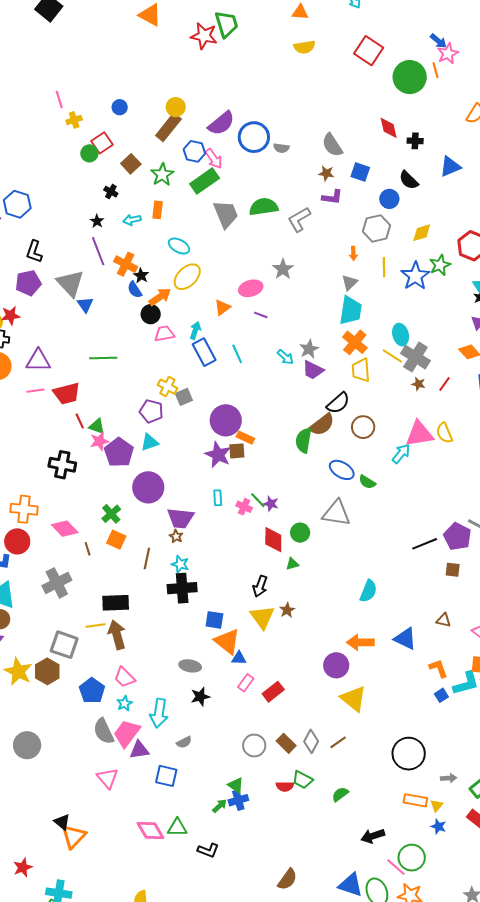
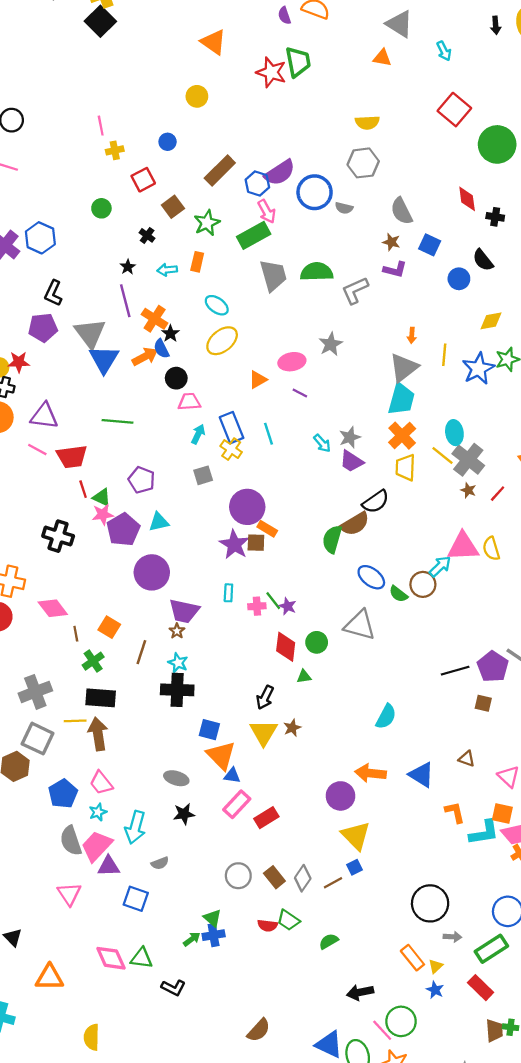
yellow semicircle: (304, 47) -> (367, 122), moved
yellow circle: (176, 107) -> (197, 96), moved
blue hexagon: (194, 151) -> (257, 184), moved
green circle: (89, 153) -> (101, 208), moved
gray hexagon: (376, 228) -> (363, 163), moved
gray triangle: (350, 283) -> (404, 368), size x1.6
orange arrow: (160, 297) -> (145, 357), moved
blue triangle: (85, 305) -> (104, 359), size x1.6
cyan arrow: (195, 330) -> (198, 434), moved
yellow cross: (167, 387) -> (231, 449), moved
pink line: (35, 391) -> (37, 450), turned 30
purple pentagon: (151, 411) -> (142, 480), moved
brown circle: (363, 427) -> (423, 584), moved
pink cross: (244, 507) -> (257, 606), turned -35
green cross: (111, 514) -> (93, 661), moved
gray cross: (57, 583) -> (35, 692), moved
pink rectangle: (246, 683) -> (237, 804), size x1.4
blue square: (441, 695) -> (355, 867), moved
black circle: (409, 754) -> (430, 903), moved
orange rectangle: (415, 800) -> (412, 958), turned 35
orange triangle: (74, 837) -> (49, 977), moved, turned 40

